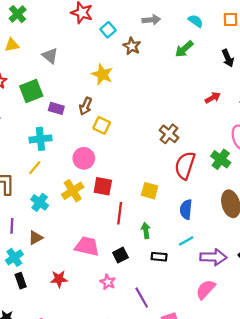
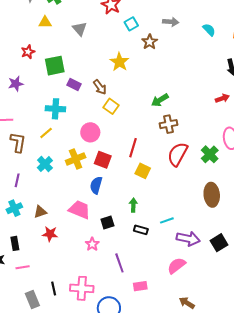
green arrow: (184, 49) -> (160, 100), moved
gray triangle: (50, 56) -> (80, 29), moved
red arrow: (213, 98) -> (222, 98), moved
brown arrow: (86, 106) -> (100, 87), turned -70
brown cross: (169, 134) -> (169, 124), turned 30
blue semicircle: (186, 209) -> (96, 185), moved
red line: (120, 213) -> (133, 148), moved
brown triangle: (35, 238) -> (40, 212), moved
black rectangle: (21, 281) -> (15, 243), moved

